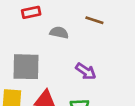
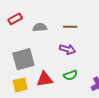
brown line: (94, 20) -> (70, 27), moved

